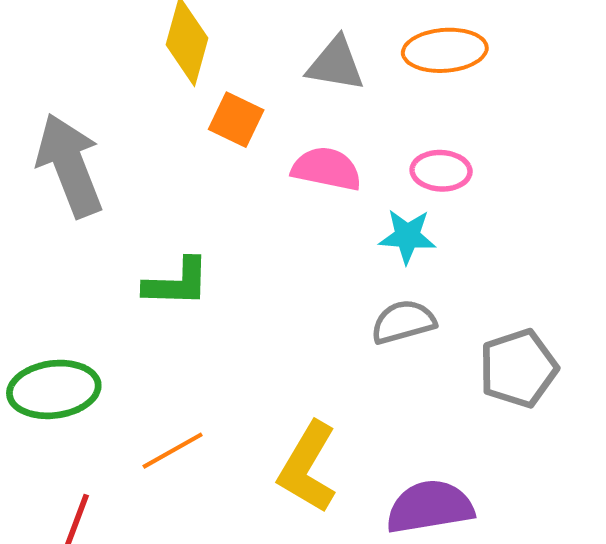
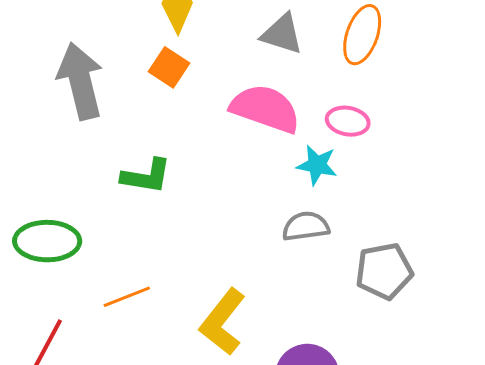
orange ellipse: (445, 50) -> (362, 35), turned -74
orange square: (236, 120) -> (169, 67), moved
pink semicircle: (327, 169) -> (265, 109), size x1.4

